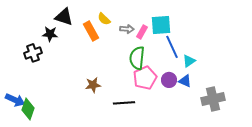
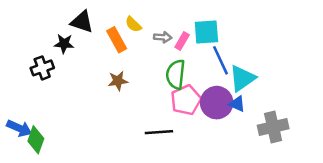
cyan triangle: (189, 61) -> (242, 78), size x1.6
purple circle: (169, 80) -> (217, 103), size x1.6
brown star: (93, 85) -> (118, 81), moved

